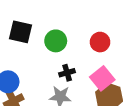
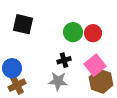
green circle: (56, 41) -> (73, 32), moved

